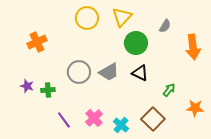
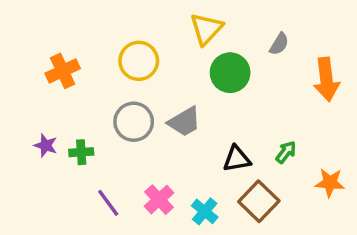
yellow circle: (87, 18) -> (139, 61), moved
black triangle: (140, 73) -> (237, 159), moved, turned -36

